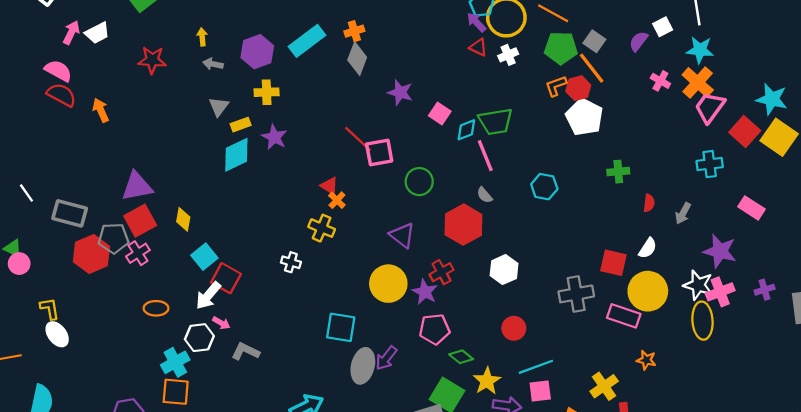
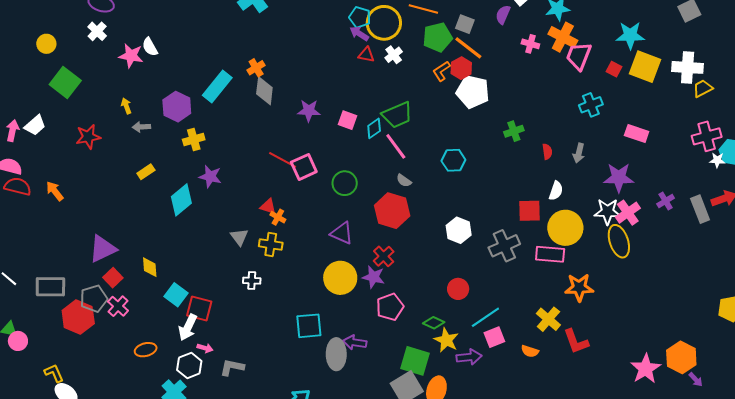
gray triangle: (219, 107) -> (239, 237), moved
yellow rectangle: (241, 125) -> (146, 172), moved
red square: (745, 131) -> (614, 69), size x0.6
red square: (140, 221) -> (113, 278), size x0.7
white hexagon: (504, 270) -> (459, 230), moved
green diamond: (461, 357) -> (434, 323), moved
purple arrow: (386, 358) -> (355, 342), turned 75
orange star: (646, 360) -> (579, 287), size x1.6

